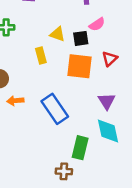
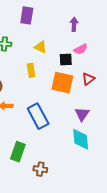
yellow triangle: (57, 34) -> (41, 47), moved
green rectangle: (80, 148) -> (18, 152), moved

